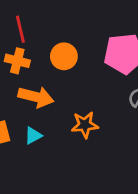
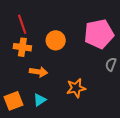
orange arrow: (36, 97) -> (39, 72), size x0.7

